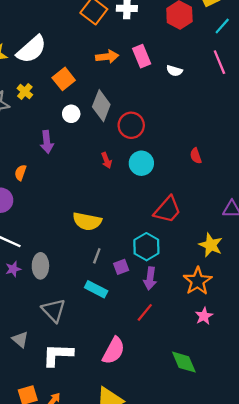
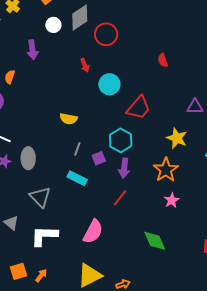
gray diamond: (101, 106) -> (80, 18), turned 36
cyan circle: (141, 163) -> (109, 84), moved
yellow semicircle: (87, 221) -> (68, 119), size x0.7

